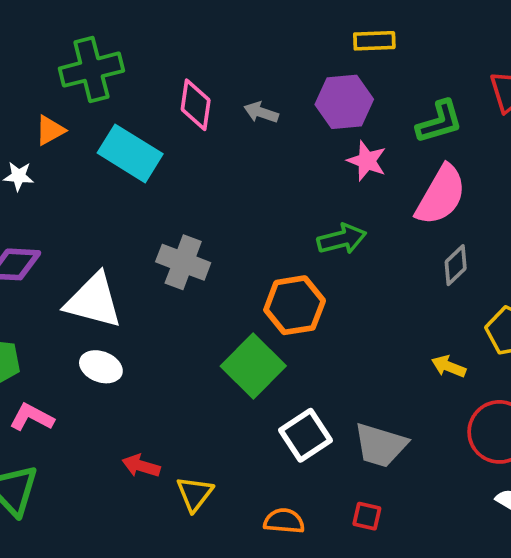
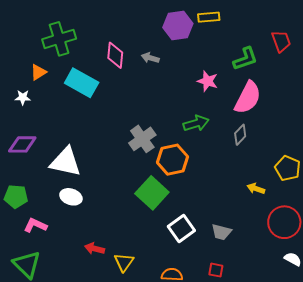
purple hexagon: (344, 102) -> (178, 26), moved
gray cross: (183, 262) -> (142, 139), moved, turned 36
gray diamond: (456, 265) -> (240, 135), moved
gray trapezoid: (380, 445) -> (221, 232), size x0.7

